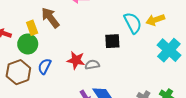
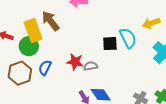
cyan semicircle: (133, 23) -> (128, 38), moved
yellow rectangle: (32, 28) -> (33, 31), size x1.6

